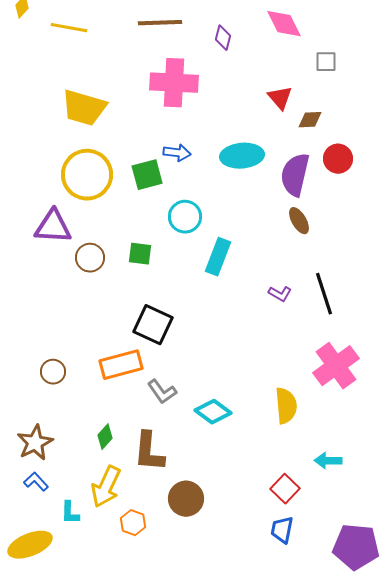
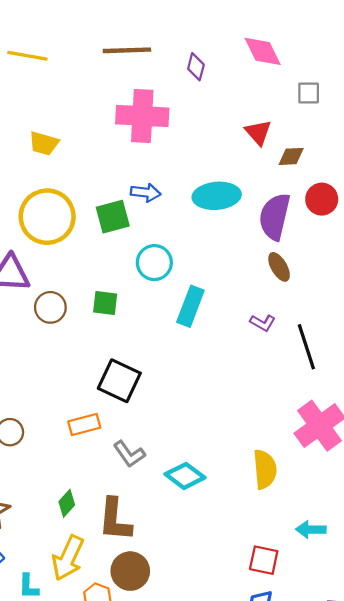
yellow trapezoid: (84, 108) -> (44, 143), size x0.6
purple L-shape: (280, 294) -> (263, 323), moved
orange rectangle: (121, 365) -> (84, 424), size x0.7
red square: (285, 489) -> (264, 560), turned -32
brown circle: (186, 499) -> (130, 571), moved

